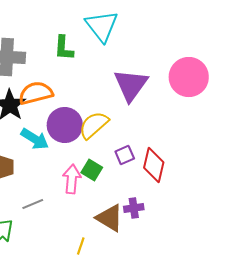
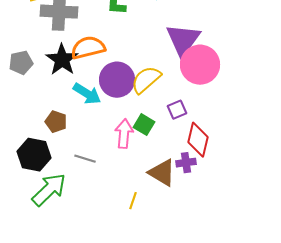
pink circle: (189, 77) -> (200, 65), moved
red diamond: (154, 165) -> (198, 140), moved
gray line: (33, 204) -> (85, 159), turned 40

